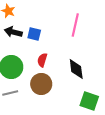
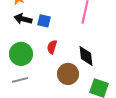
brown circle: (41, 84) -> (68, 74), moved

